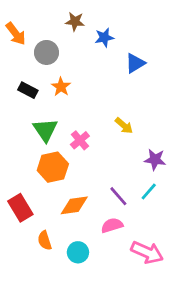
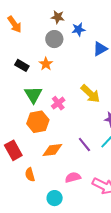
gray circle: (46, 52) -> (54, 39), moved
yellow arrow: (124, 126) -> (90, 94), size x1.5
pink semicircle: (112, 225) -> (73, 177), moved
cyan circle: (78, 252) -> (55, 198), moved

